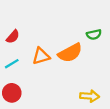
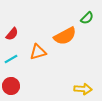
green semicircle: (94, 34) -> (87, 18), moved, turned -32
orange semicircle: (70, 53) -> (65, 36), moved

